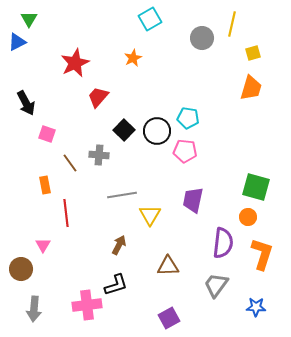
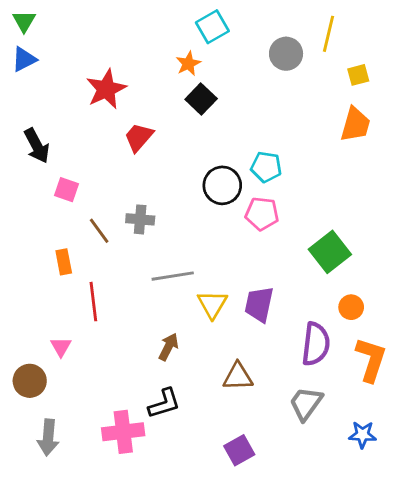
green triangle: (29, 19) -> (24, 21), moved
orange star: (133, 58) -> (188, 64), moved
black square: (124, 130) -> (201, 99), moved
green square: (256, 187) -> (330, 252), moved, turned 36
purple trapezoid: (193, 200) -> (259, 304), moved

